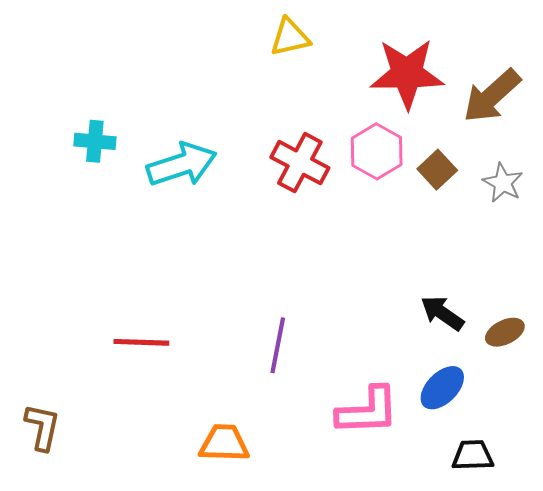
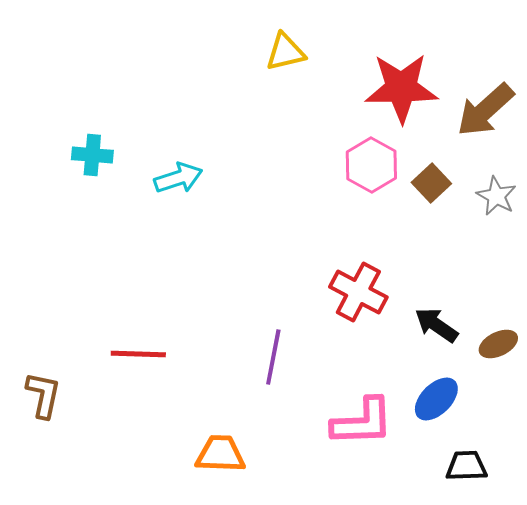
red cross: (300, 163) -> (358, 292), moved
cyan arrow: (182, 165) -> (178, 178), size x0.7
brown L-shape: (42, 427) -> (43, 395), moved

